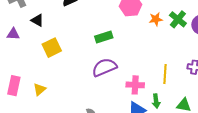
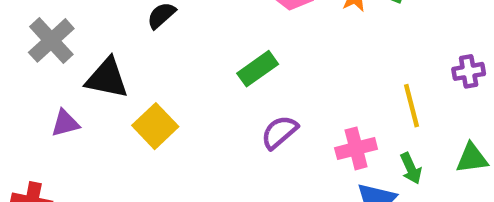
black triangle: (37, 20) -> (107, 78), size x1.5
purple semicircle: (104, 67) -> (279, 132), size x0.7

